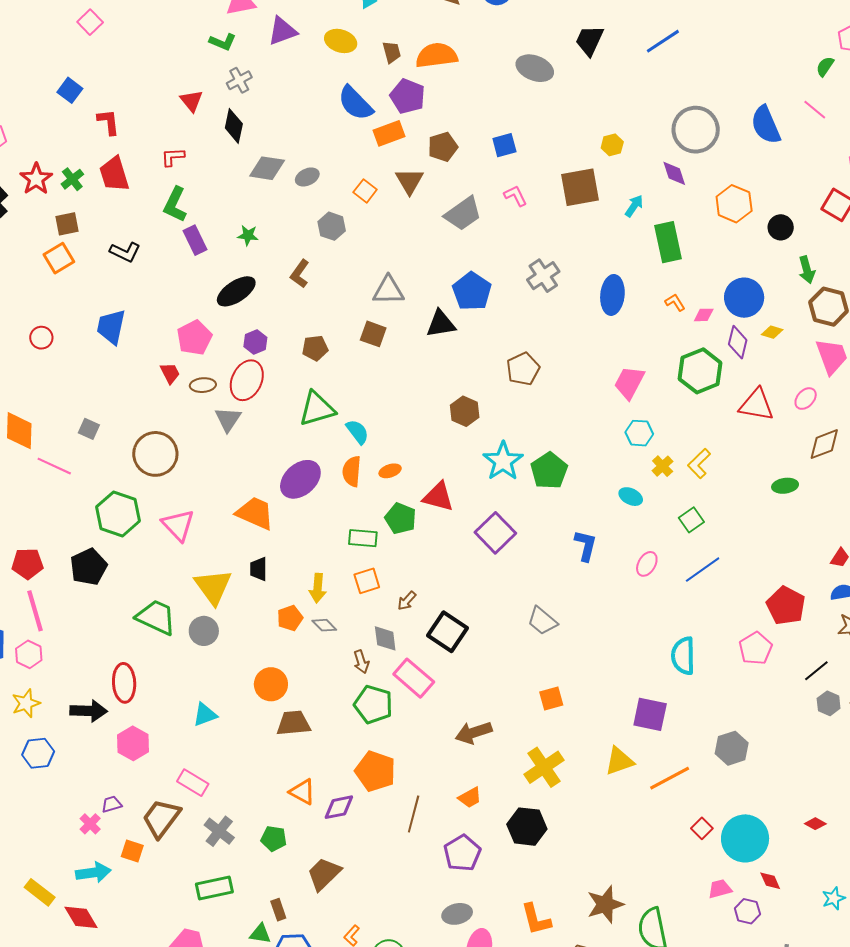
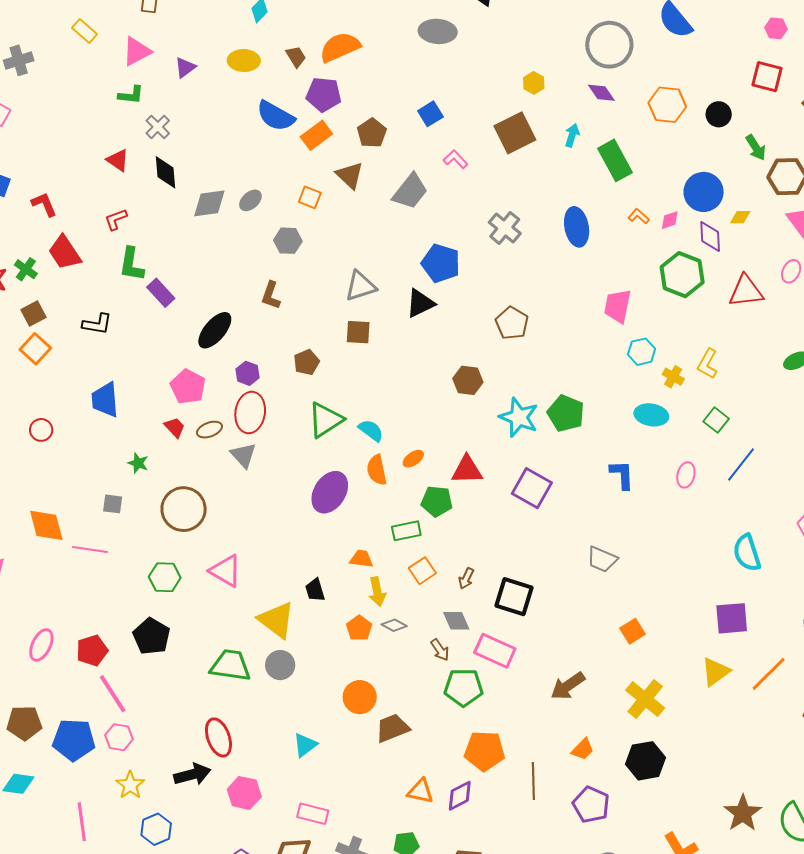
purple triangle: (282, 31) -> (185, 68), size x0.7
green star: (248, 235) -> (138, 463), moved, turned 30
cyan ellipse: (631, 497) -> (651, 415), size x1.4
orange trapezoid: (255, 513) -> (361, 559), moved, size x0.6
green hexagon: (118, 514) -> (165, 577), size x0.7

